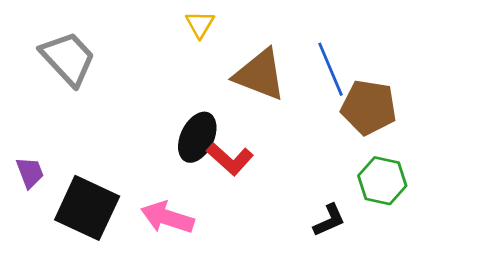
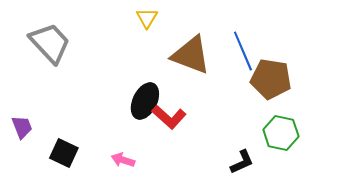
black square: (87, 208) -> (64, 153), size x0.6
pink arrow: (167, 217) -> (123, 160), size x0.6

